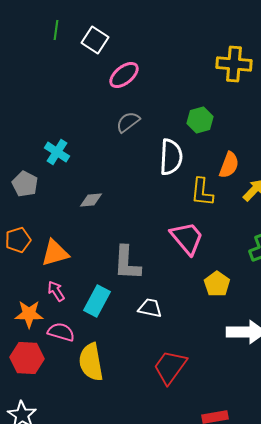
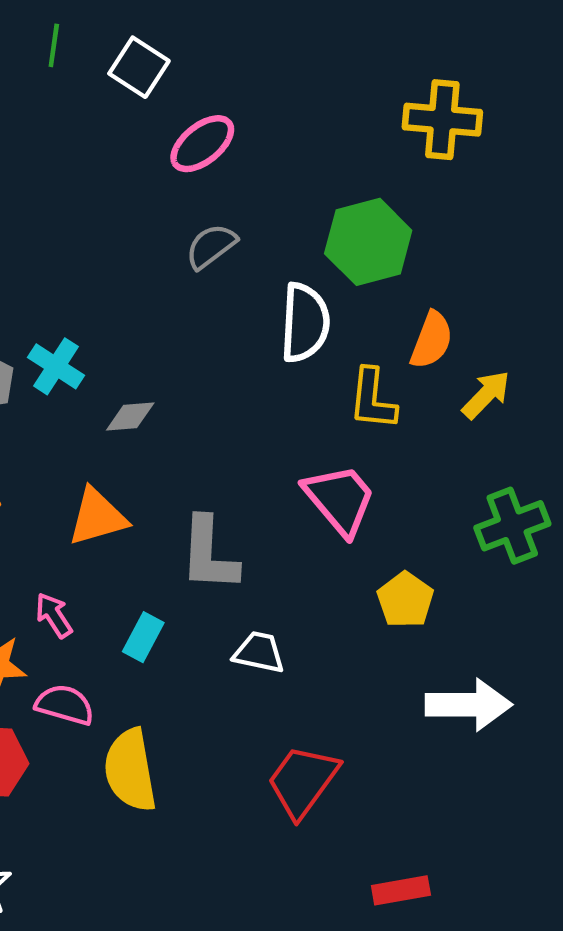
green hexagon: (200, 120) -> (368, 242), size x1.5
cyan cross: (57, 152) -> (56, 366), moved
orange triangle: (55, 253) -> (97, 517), moved
cyan rectangle: (97, 301) -> (143, 637), size x0.7

